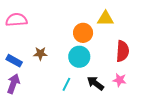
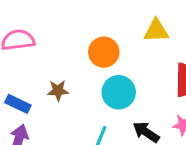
orange circle: (83, 33) -> (104, 52), moved

